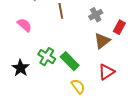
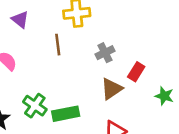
green rectangle: (70, 61) -> (66, 114), turned -60

